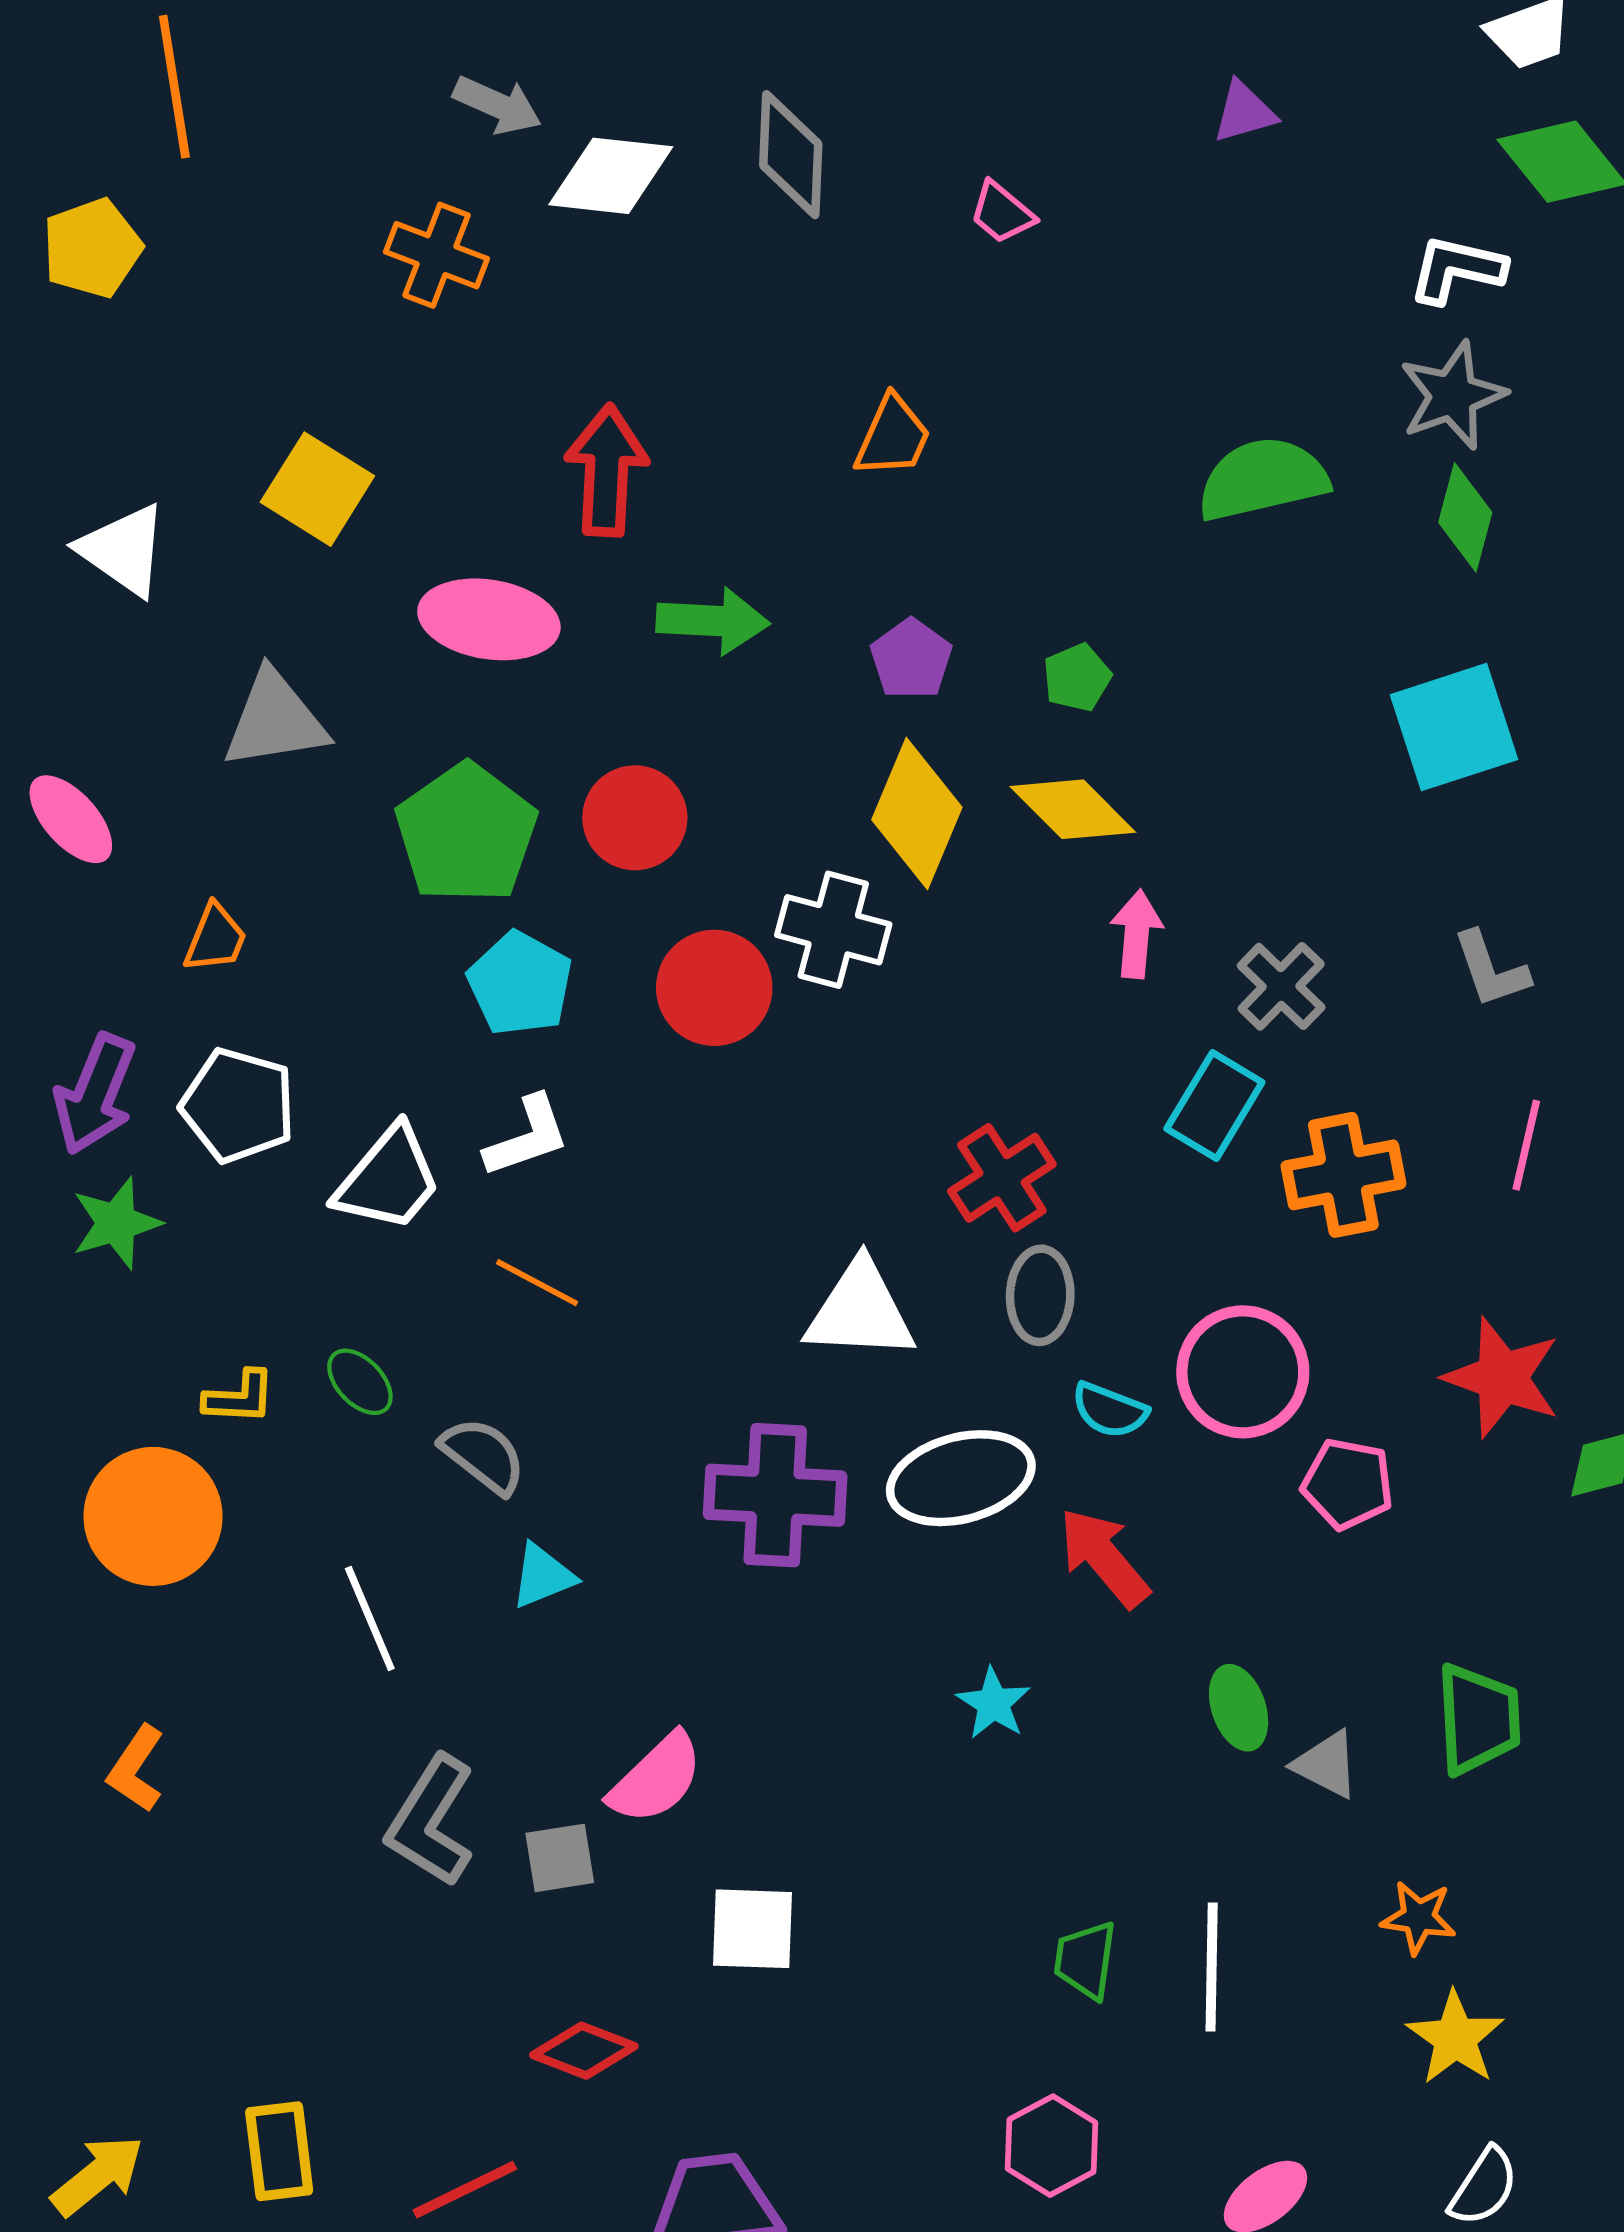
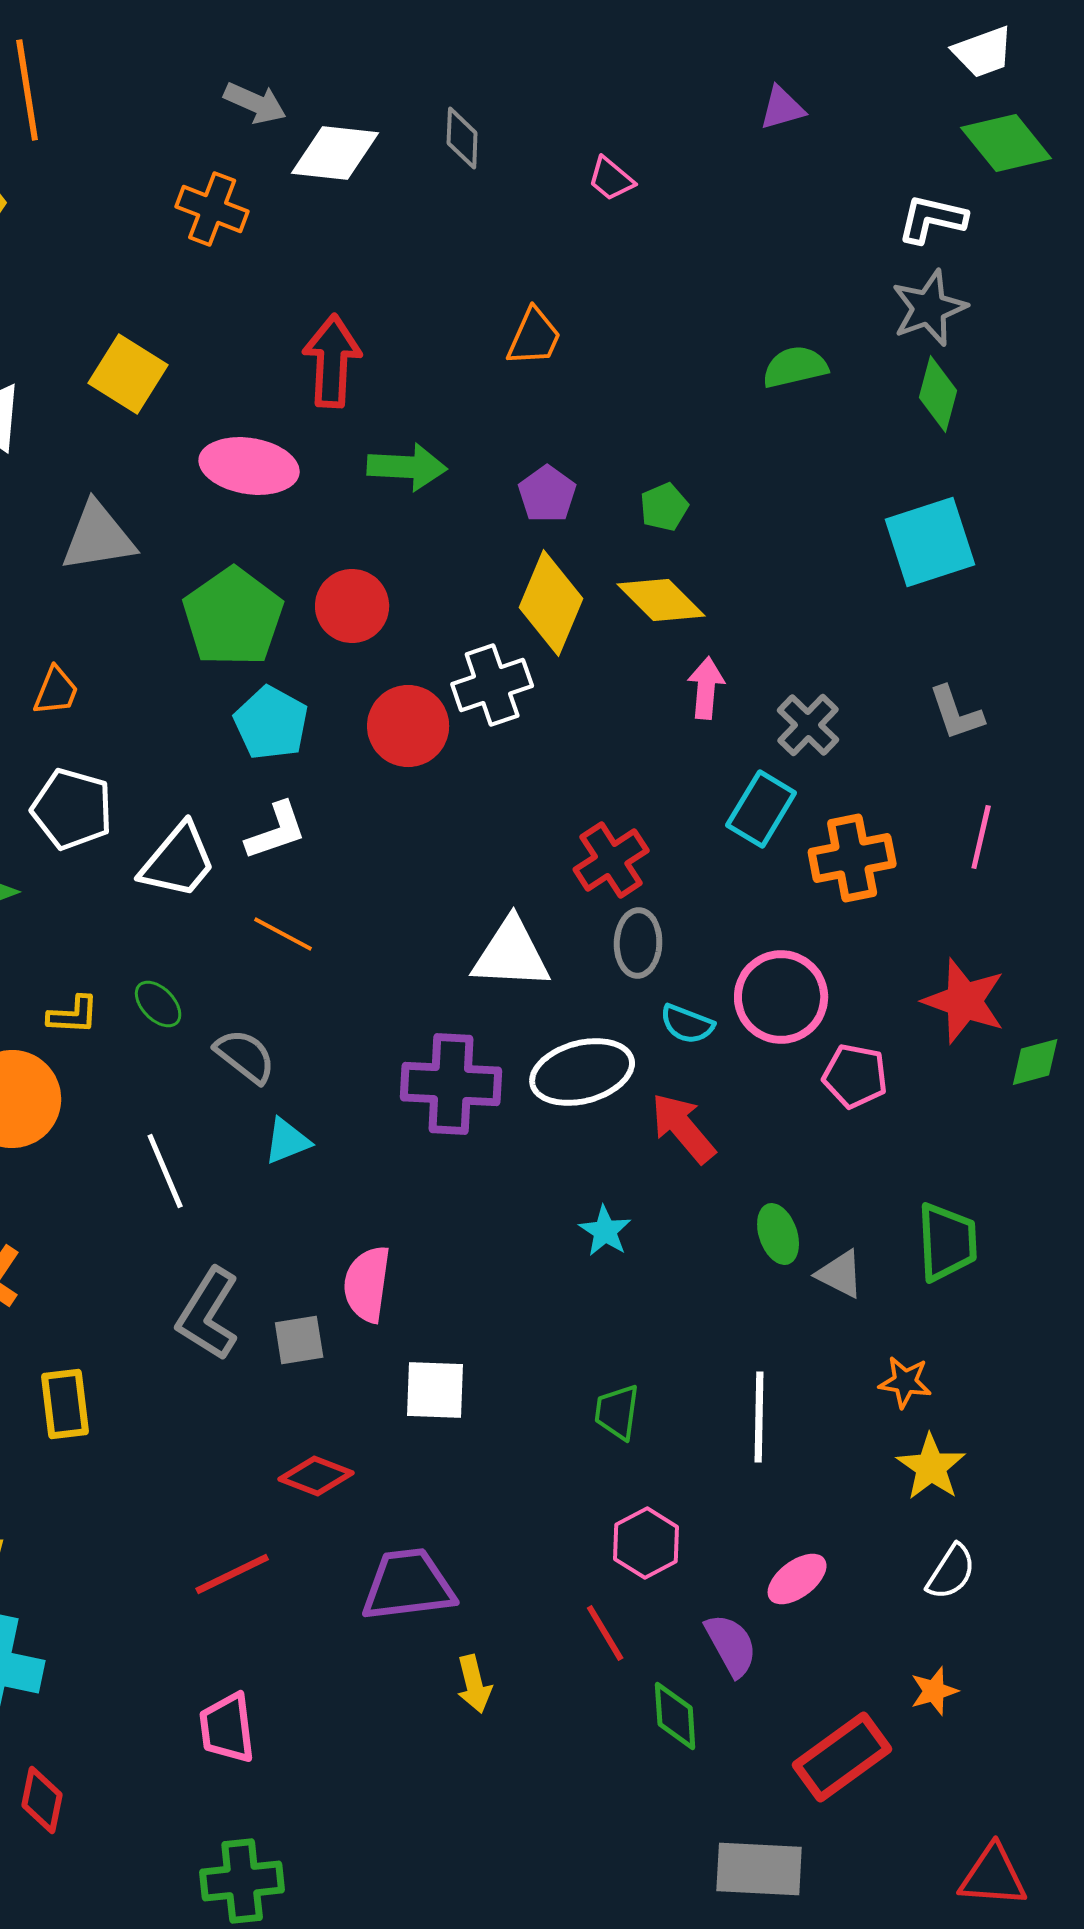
gray diamond: (791, 155) -> (462, 138), size x0.7
green semicircle: (1263, 479) -> (795, 367), size x0.7
white cross: (833, 930) -> (492, 685), turned -34
pink semicircle: (656, 1779) -> (367, 1284), turned 142
green trapezoid: (1086, 1960) -> (617, 1412), moved
yellow rectangle: (279, 2151) -> (65, 1404), moved

